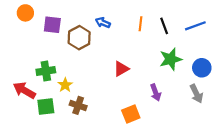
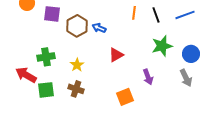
blue arrow: (103, 23) -> (99, 28), moved
yellow star: (65, 85) -> (77, 65), moved

